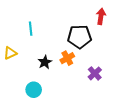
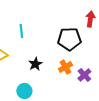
orange cross: (67, 58) -> (65, 67), moved

